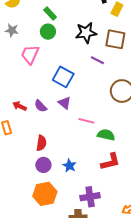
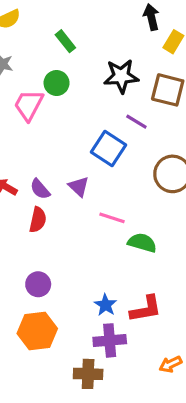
green circle: (48, 32) -> (57, 83), moved
blue square: (63, 77) -> (109, 149), moved
red semicircle: (41, 143) -> (38, 220), moved
red L-shape: (110, 162) -> (146, 309), moved
blue star: (70, 166) -> (105, 305), moved

